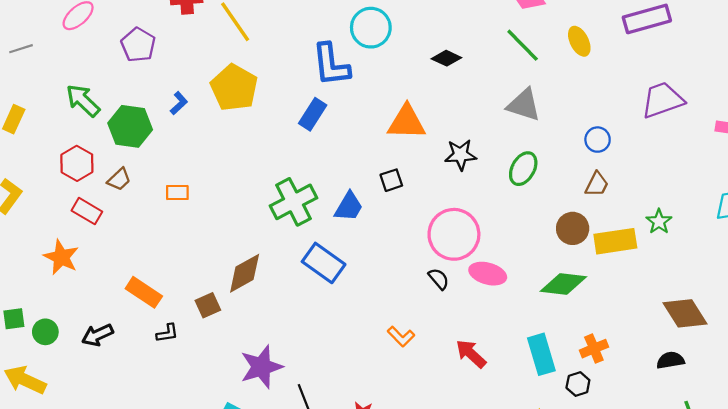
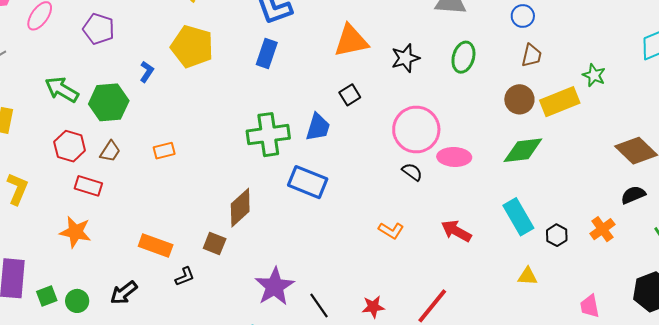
green cross: (293, 202) -> (268, 135), turned 33
brown square: (208, 305) -> (215, 243), turned -30
orange cross: (594, 349) -> (602, 229), moved

